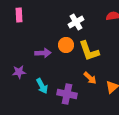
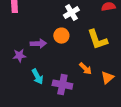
yellow L-shape: (89, 51) -> (97, 40), moved
purple star: (19, 72) -> (19, 56), moved

